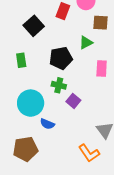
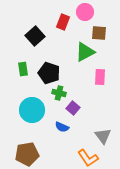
green triangle: (86, 42) -> (85, 52), size x1.5
black pentagon: (61, 58) -> (49, 73), moved, turned 30
blue semicircle: (47, 124) -> (62, 127), moved

